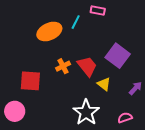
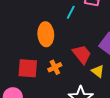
orange ellipse: (49, 32) -> (46, 34), moved, turned -70
orange cross: (63, 66) -> (55, 67), moved

